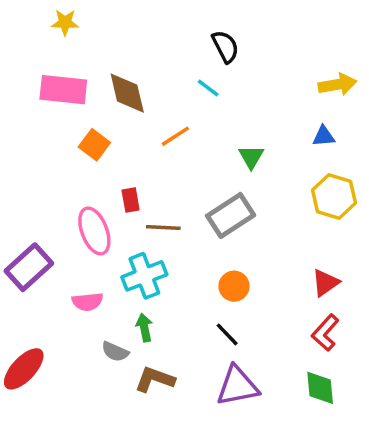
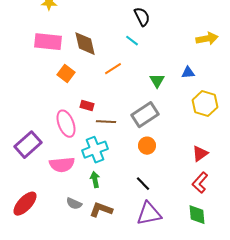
blue triangle: (324, 136) -> (188, 73), moved
red rectangle: (131, 200) -> (87, 106), turned -64
orange circle: (234, 286) -> (147, 146), moved
pink semicircle: (87, 302) -> (62, 165), size x1.4
gray semicircle: (115, 352) -> (74, 204), moved

